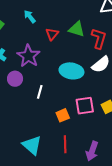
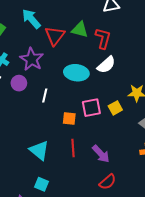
cyan arrow: (30, 17) -> (31, 19), size x1.5
red triangle: (52, 34) -> (55, 36), size x1.5
orange square: (63, 115) -> (69, 119), turned 32
purple arrow: (92, 151) -> (101, 154), turned -60

